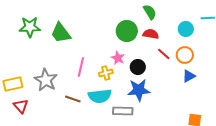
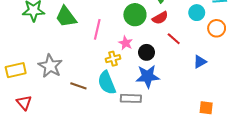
red semicircle: (151, 34) -> (160, 18), turned 140
orange circle: (185, 55) -> (217, 28), moved
pink line: (81, 67) -> (97, 29), moved
cyan semicircle: (100, 96) -> (107, 83), turned 75
red triangle: (21, 106) -> (24, 103), moved

